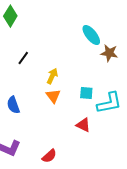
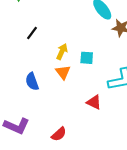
cyan square: (86, 93) -> (87, 58), moved
blue semicircle: (13, 105) -> (32, 82), moved

